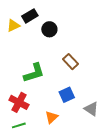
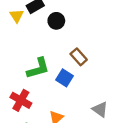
yellow triangle: (13, 26) -> (17, 16), turned -40
blue square: (67, 95) -> (65, 78), moved, turned -35

